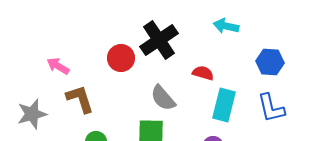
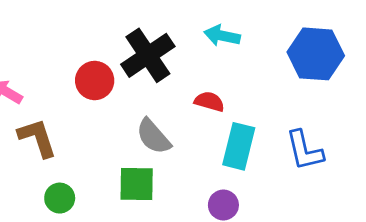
cyan arrow: (226, 26) -> (222, 36), moved
blue hexagon: (270, 62) -> (316, 54), moved, size x1.4

